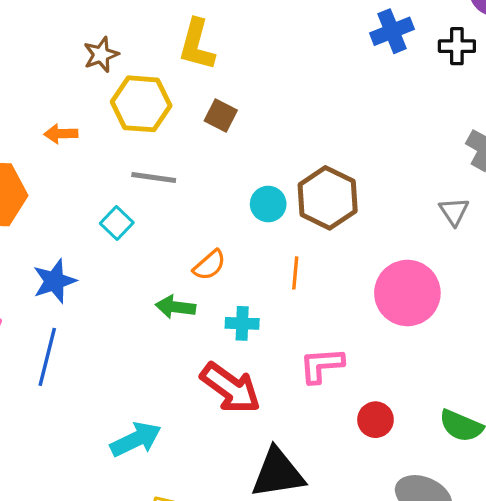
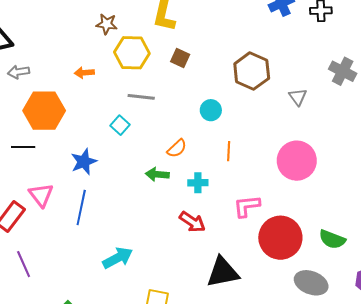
brown star: (101, 55) -> (107, 24), turned 30
brown hexagon: (328, 198) -> (252, 71), moved
gray triangle: (454, 211) -> (298, 97), moved
red arrow: (230, 388) -> (192, 222), size x0.7
red circle: (375, 420) -> (280, 238), size x2.0
cyan arrow: (136, 439) -> (118, 258), moved

